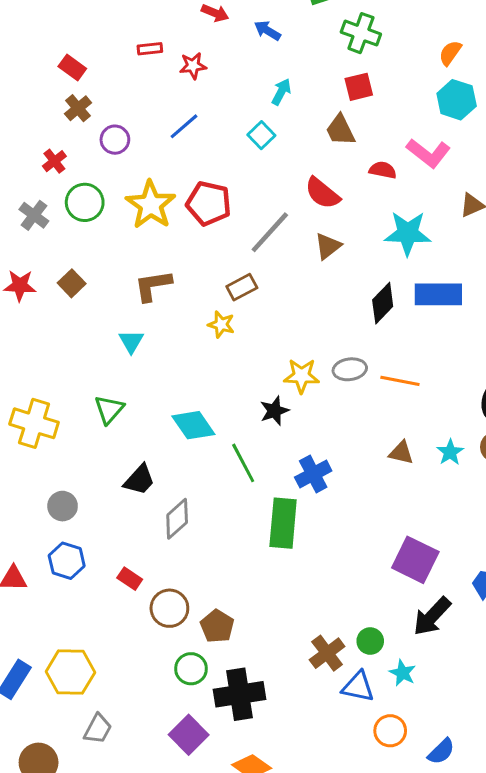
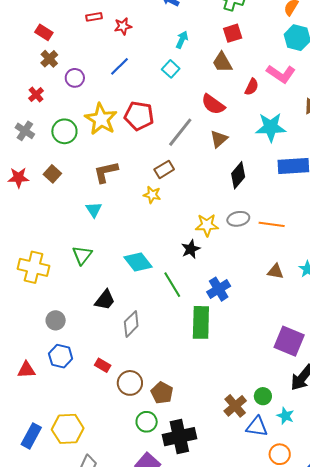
red semicircle: (383, 170) -> (252, 87), turned 108
green circle: (85, 202) -> (64, 131), moved
black diamond: (383, 303) -> (238, 175), moved

